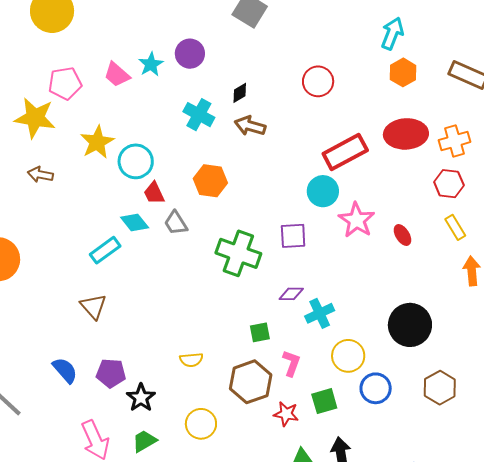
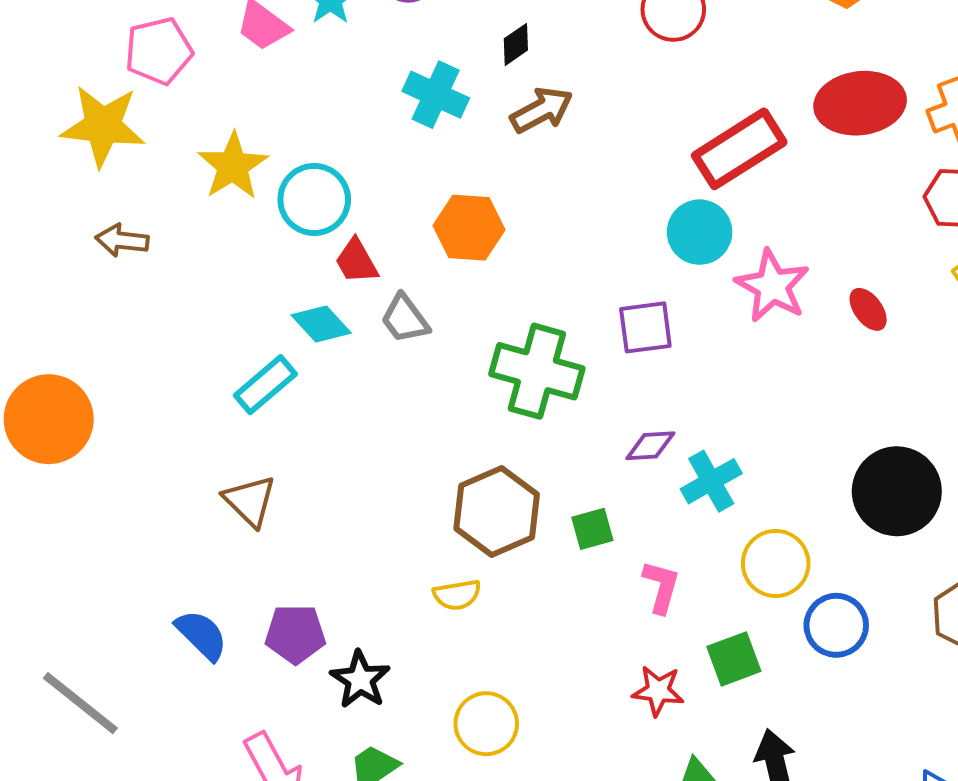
brown arrow: (250, 126) -> (542, 110), turned 140
brown hexagon: (251, 382) -> (497, 512), moved

